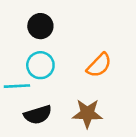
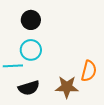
orange semicircle: (99, 65) -> (89, 71), moved, turned -30

